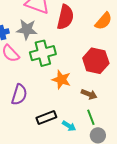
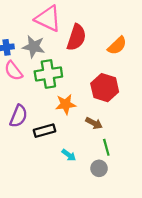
orange star: (61, 80) -> (66, 104), turned -30
black rectangle: (46, 117) -> (44, 131), moved
green line: (91, 117) -> (106, 147), moved

